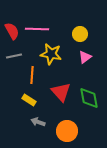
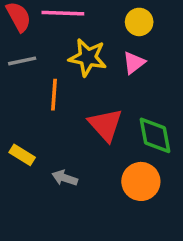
pink triangle: (85, 57) -> (134, 63), moved
yellow rectangle: (29, 100) -> (22, 155), moved
orange circle: (67, 131) -> (141, 181), moved

